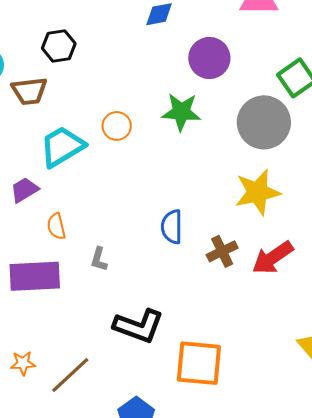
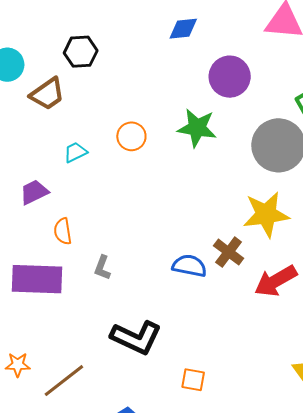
brown trapezoid: (29, 91) -> (47, 94), turned -33
cyan trapezoid: (62, 147) -> (75, 152), size x0.5
blue semicircle: (172, 227) -> (189, 266), moved, turned 96
brown cross: (222, 251) -> (229, 252), moved, turned -32
orange square: (199, 363) -> (193, 380), size x0.5

